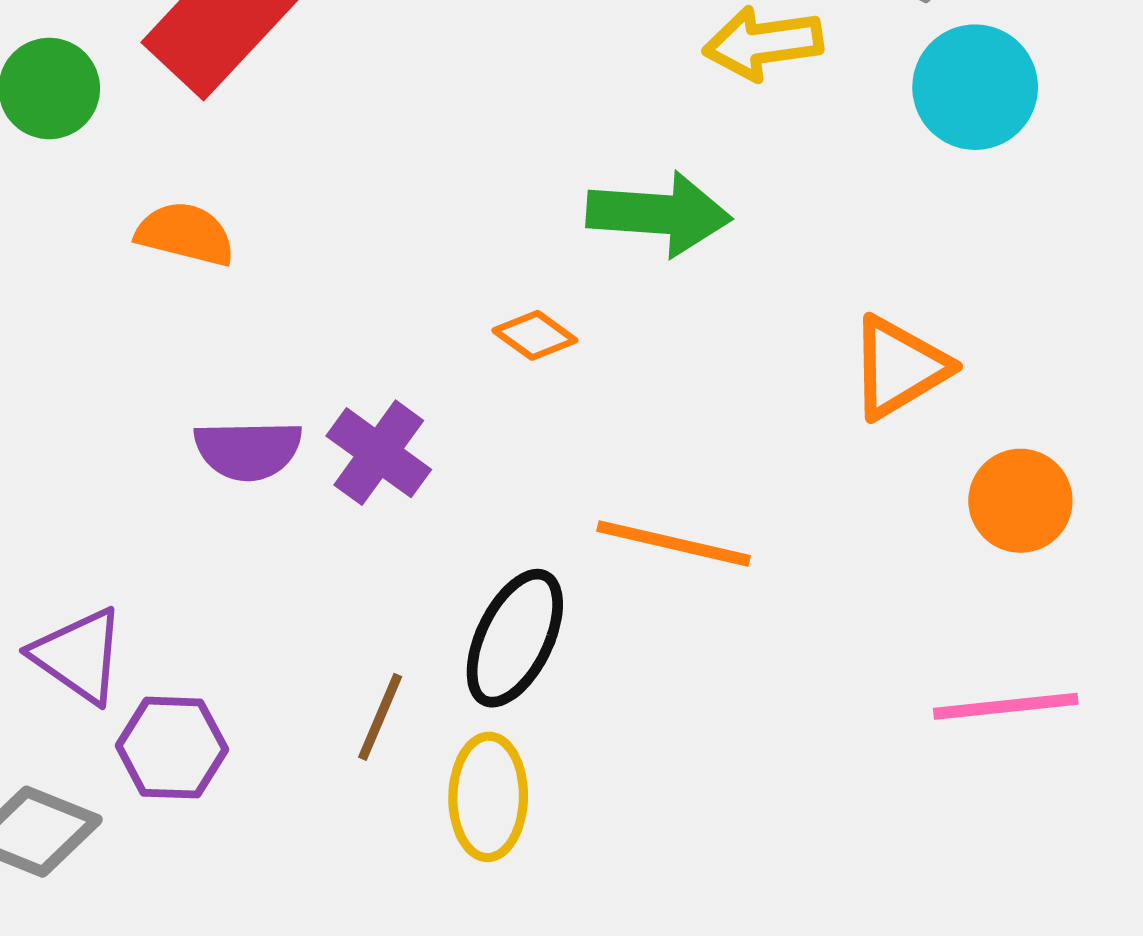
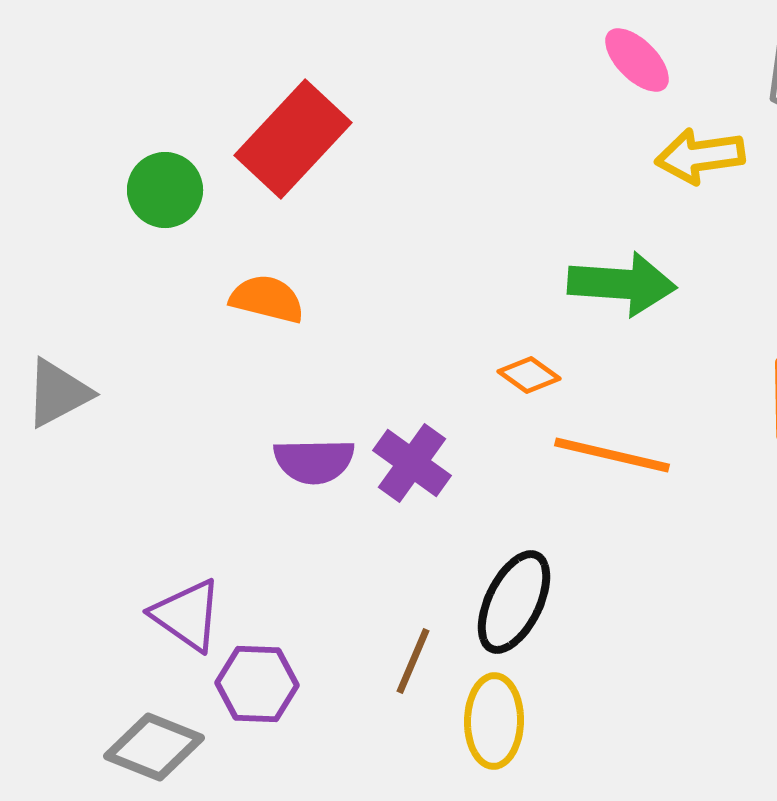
orange line: (674, 543) -> (612, 455), moved

